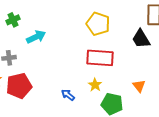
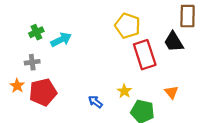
green cross: (13, 20) -> (36, 32), moved
red rectangle: (100, 58) -> (145, 55), moved, turned 68

